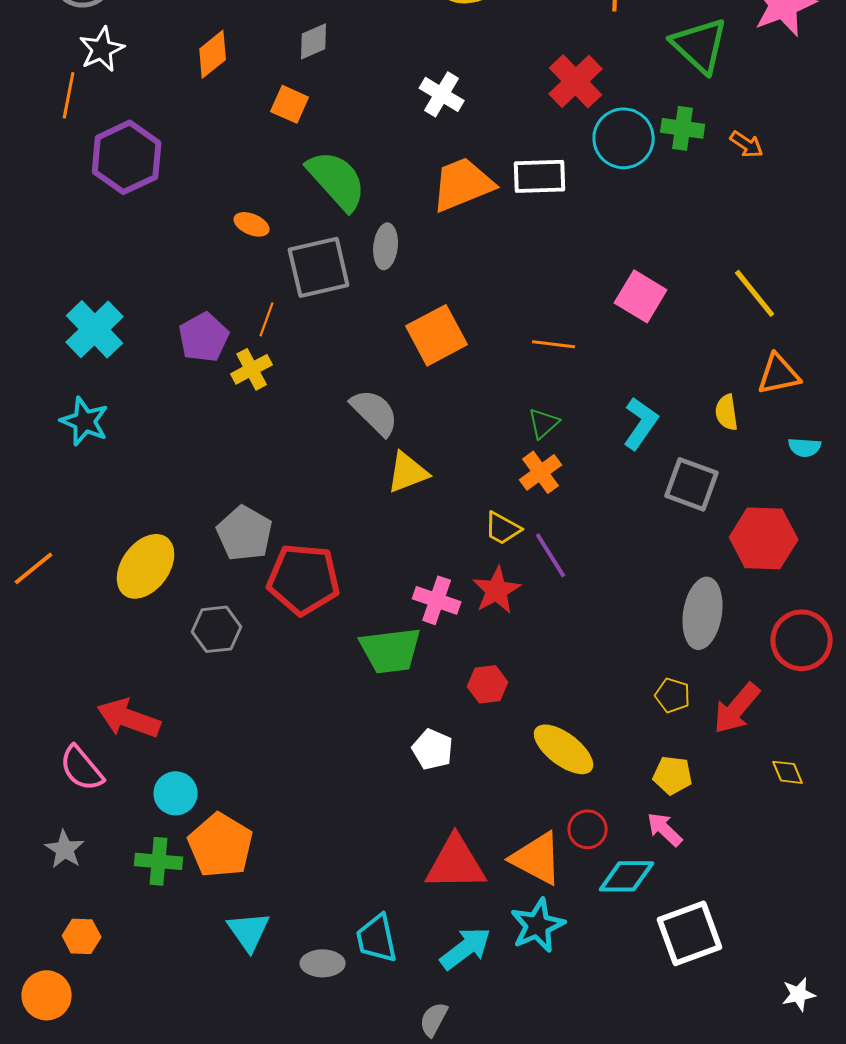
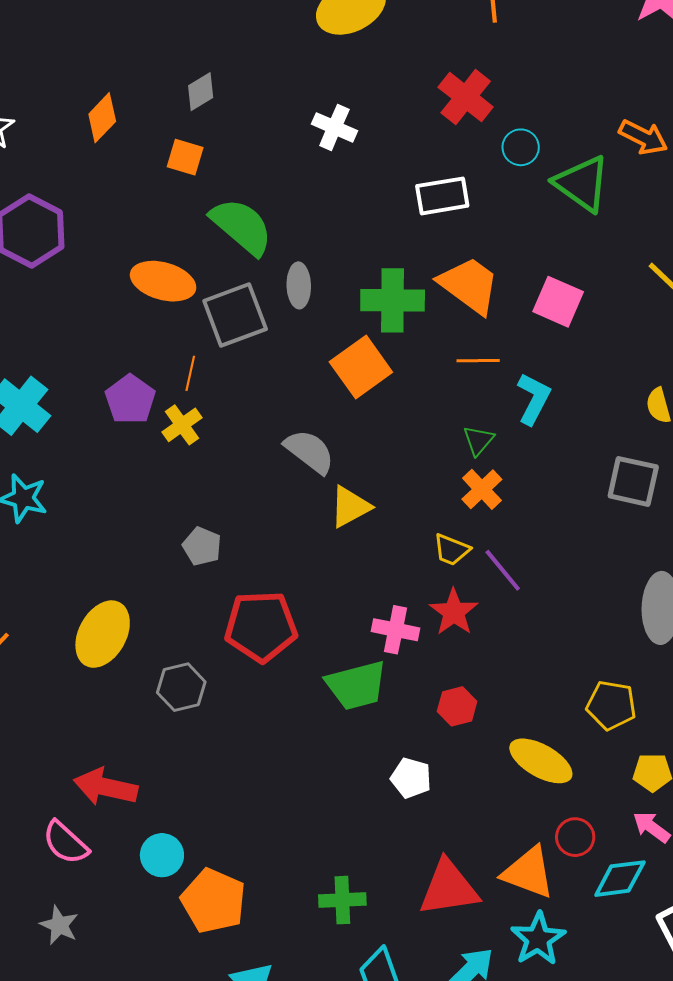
green triangle: (700, 45) -> (582, 184), moved
green cross: (683, 128) -> (393, 300), moved, size x1.5
cyan circle: (624, 138) -> (521, 147), size x0.6
orange arrow: (747, 144) -> (643, 137), size x1.4
orange trapezoid: (463, 184) -> (469, 285), moved, turned 66
orange ellipse: (252, 224) -> (163, 281), size x1.8
cyan L-shape: (641, 423) -> (534, 399), moved
gray pentagon: (245, 533) -> (202, 546), moved, size x0.7
yellow pentagon: (673, 695) -> (611, 705), moved, size x1.4
green cross: (159, 861) -> (342, 900), moved

